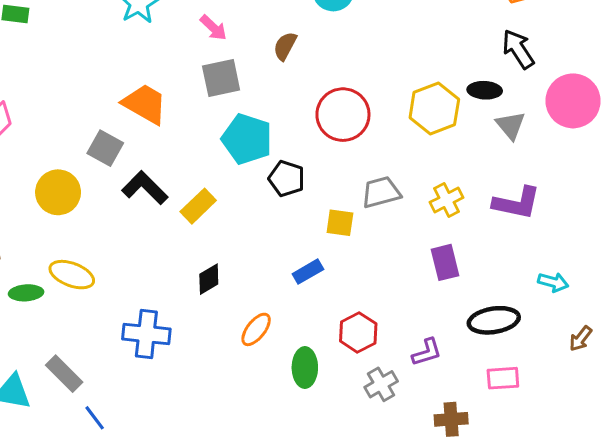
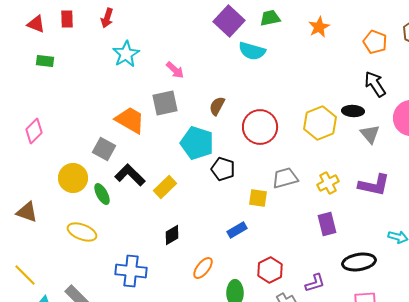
brown semicircle: (285, 46) -> (217, 106), moved
gray square: (221, 78) -> (165, 103), moved
green ellipse: (26, 293) -> (102, 194), moved, turned 65

